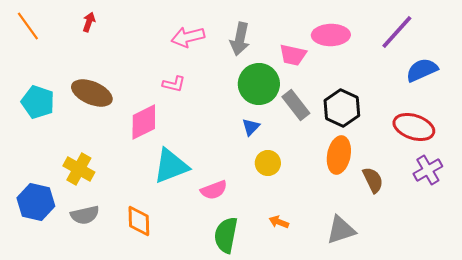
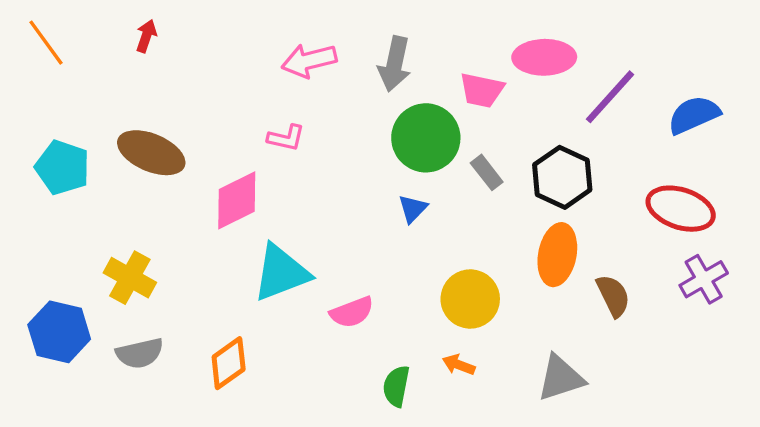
purple line: (397, 32) -> (610, 97), moved
gray rectangle: (296, 105) -> (487, 172), size x0.7
yellow circle: (268, 163) -> (470, 299), moved, size x1.4
orange diamond: (139, 221) -> (229, 363), turned 56
green semicircle: (226, 235) -> (396, 386), moved, size x0.7

